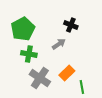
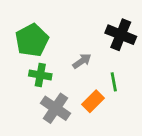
black cross: (71, 25) -> (121, 35), moved, size x1.5
green line: (82, 87) -> (114, 82), moved

